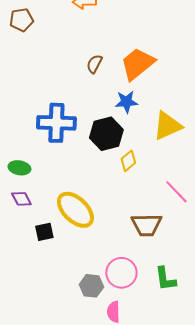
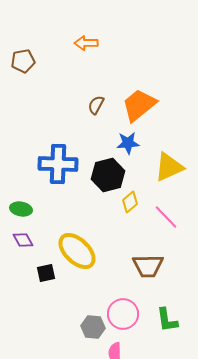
pink line: (176, 192) -> (166, 217), moved

